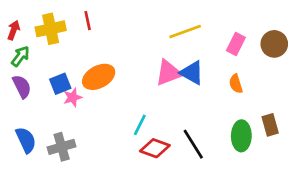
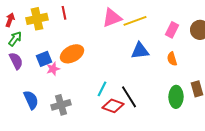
pink triangle: (169, 73) -> (112, 18), moved
blue triangle: (192, 73) -> (140, 51), turned -36
blue semicircle: (26, 140) -> (31, 100), moved
black line: (193, 144) -> (129, 97), moved
gray cross: (62, 147) -> (61, 105), moved

